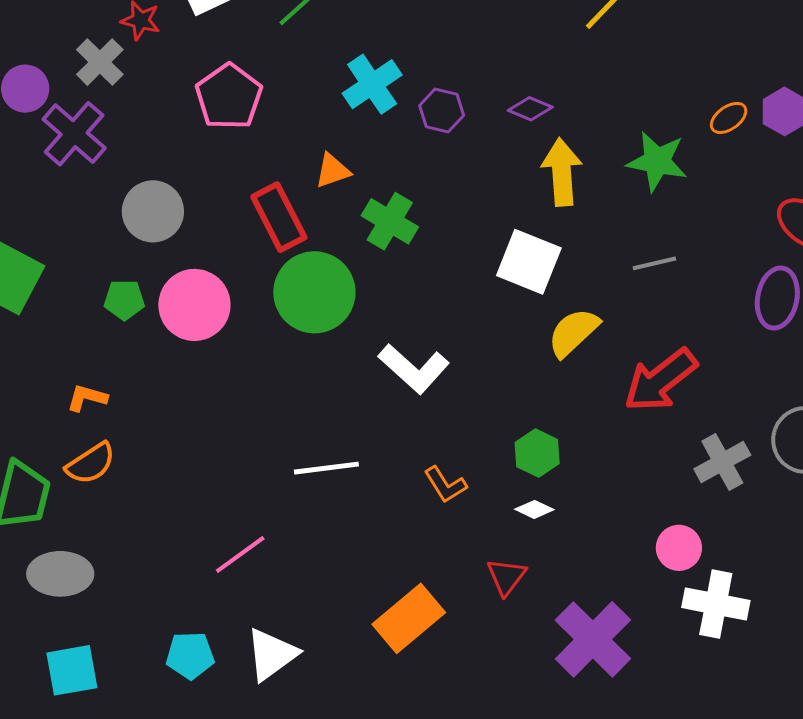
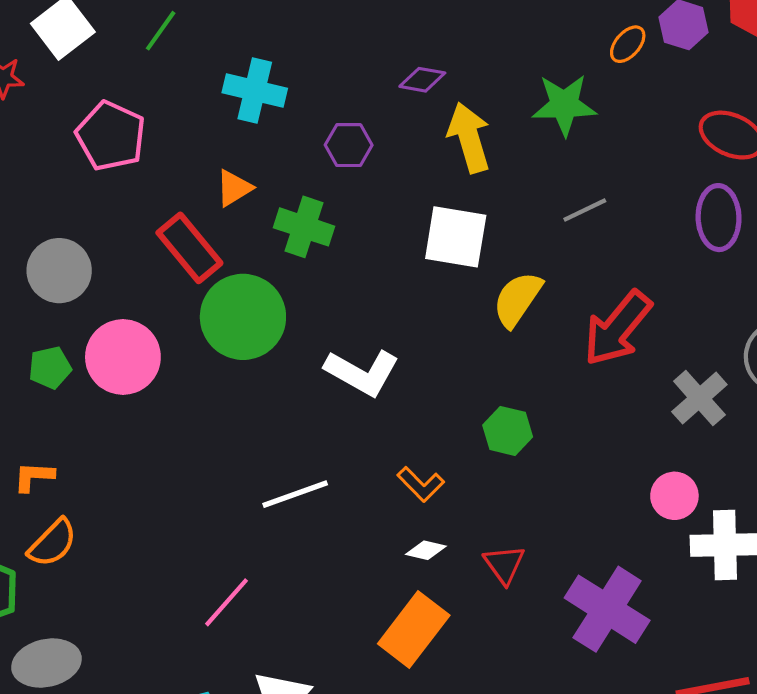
cyan cross: (372, 84) -> (255, 90), turned -30
purple hexagon: (442, 111) -> (349, 145), moved
white diamond: (534, 509) -> (426, 550), moved

